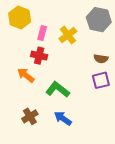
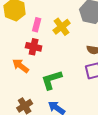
green L-shape: (58, 90) -> (52, 80), turned -55

